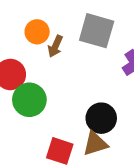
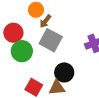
gray square: (97, 31) -> (51, 40), moved

